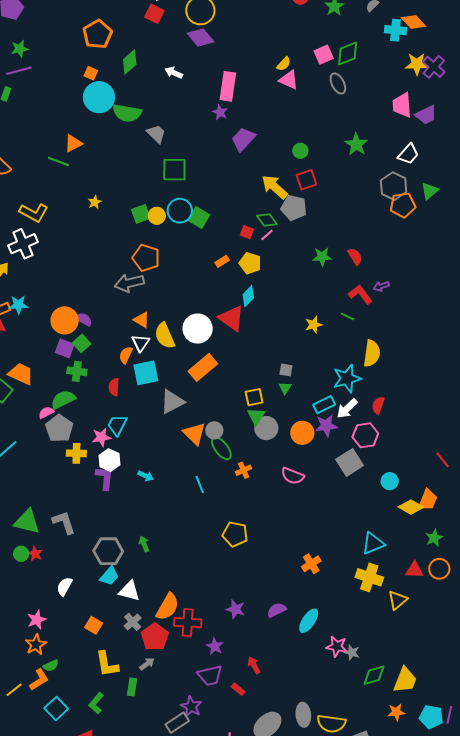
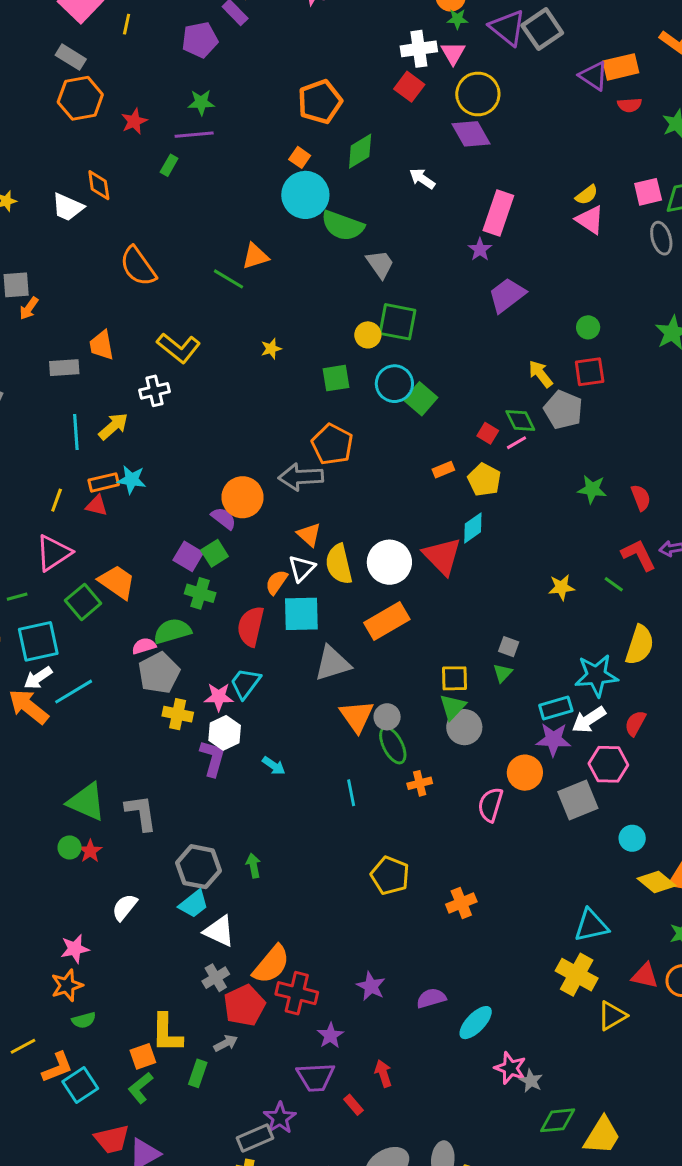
yellow arrow: (275, 187) -> (541, 374), size x0.7
yellow circle: (157, 216) -> (368, 335), moved
white cross: (23, 244) -> (154, 391), size x0.7
orange circle: (65, 320) -> (243, 497), moved
red semicircle: (114, 387) -> (251, 626), size x1.5
orange circle: (302, 433) -> (525, 773), moved
pink semicircle: (293, 476) -> (490, 805), turned 75
orange cross: (311, 564) -> (461, 903), moved
orange square: (94, 625) -> (143, 1056), moved, turned 30
orange L-shape: (39, 680) -> (57, 1067), moved

